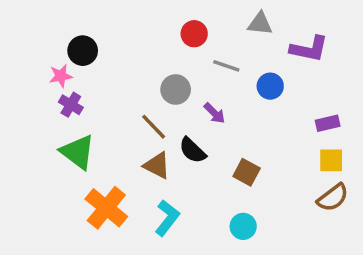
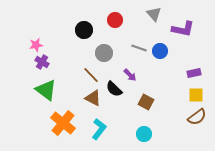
gray triangle: (260, 24) -> (154, 14), turned 42
black circle: (83, 51) -> (84, 30), moved
gray line: (226, 66) -> (139, 48), moved
purple arrow: (214, 113) -> (130, 75), moved

